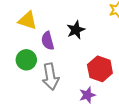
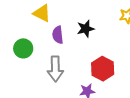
green circle: (26, 60) -> (23, 48), moved

